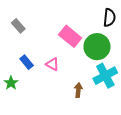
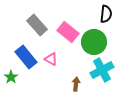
gray rectangle: (18, 26) -> (37, 25), moved, size x1.5
blue rectangle: (27, 62) -> (26, 57), size x1.6

